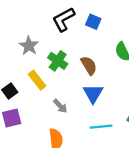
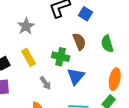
green cross: (58, 61) -> (61, 57), moved, turned -30
brown semicircle: (89, 65) -> (79, 41), moved

